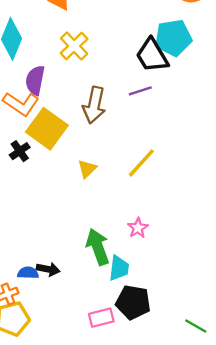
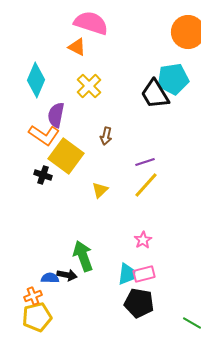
purple line: (140, 91) -> (145, 162), moved
brown arrow: (94, 105) -> (106, 136), size x0.6
black cross: (20, 151) -> (43, 175), turned -36
green arrow: (98, 247) -> (83, 256), moved
pink rectangle: (101, 318) -> (144, 274), moved

